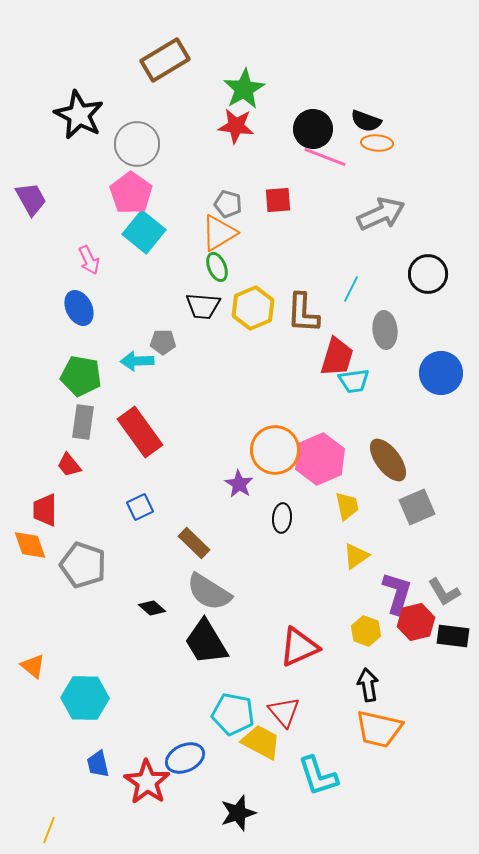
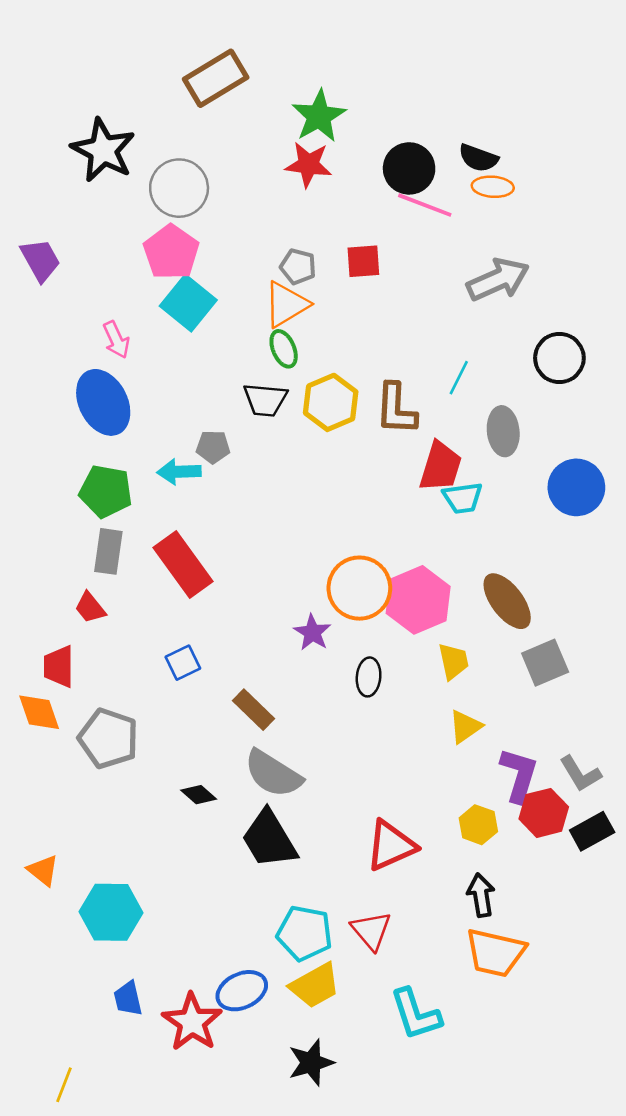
blue ellipse: (79, 308) -> (103, 402), size x1.4
black rectangle: (453, 636) -> (592, 831), turned -36
yellow trapezoid: (261, 742) -> (315, 985), moved, turned 123

